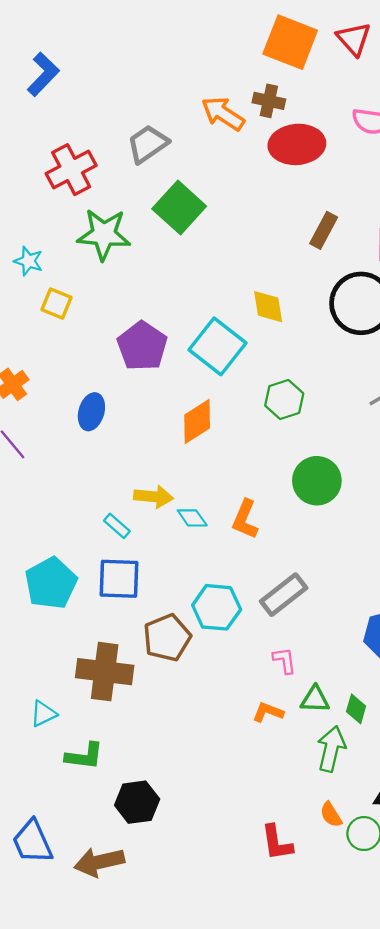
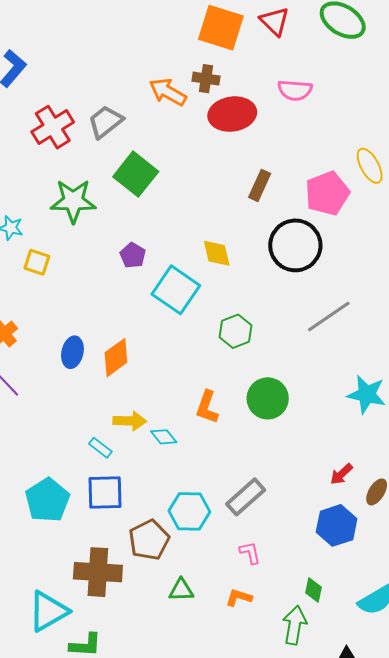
red cross: (71, 170) -> (53, 127), moved
purple pentagon: (142, 346) -> (133, 255), moved, size x0.6
orange diamond: (197, 422) -> (116, 358), moved
orange L-shape: (245, 519) -> (207, 407), moved
green triangle: (315, 699) -> (181, 590), moved
cyan triangle: (43, 714) -> (48, 611), size x1.8

